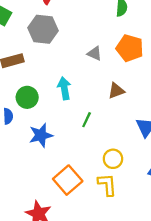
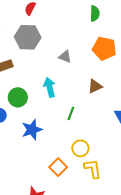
gray triangle: (95, 53) -> (65, 57), moved
yellow circle: (113, 159) -> (80, 148), moved
orange square: (68, 180) -> (58, 167), size x0.7

